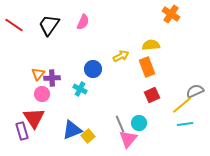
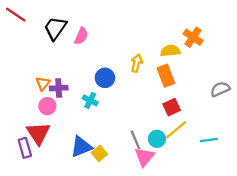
orange cross: (171, 14) -> (193, 37), moved
pink semicircle: (83, 22) -> (81, 36), moved
red line: (14, 25) -> (16, 15), moved
yellow arrow: (121, 56) -> (137, 63), turned -49
gray semicircle: (195, 91) -> (220, 89), moved
yellow line: (182, 105) -> (176, 130), moved

